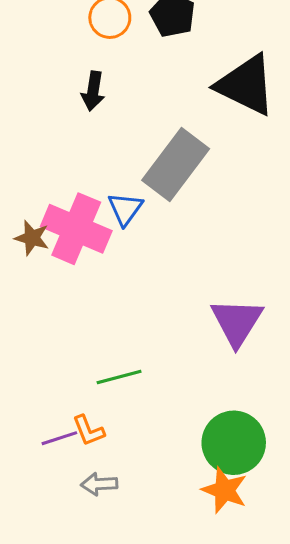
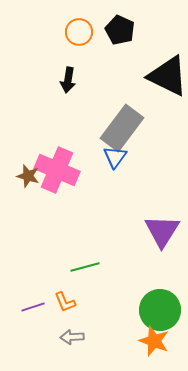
blue triangle: (125, 209) -> (115, 157), moved
purple line: (59, 438) -> (33, 307), moved

